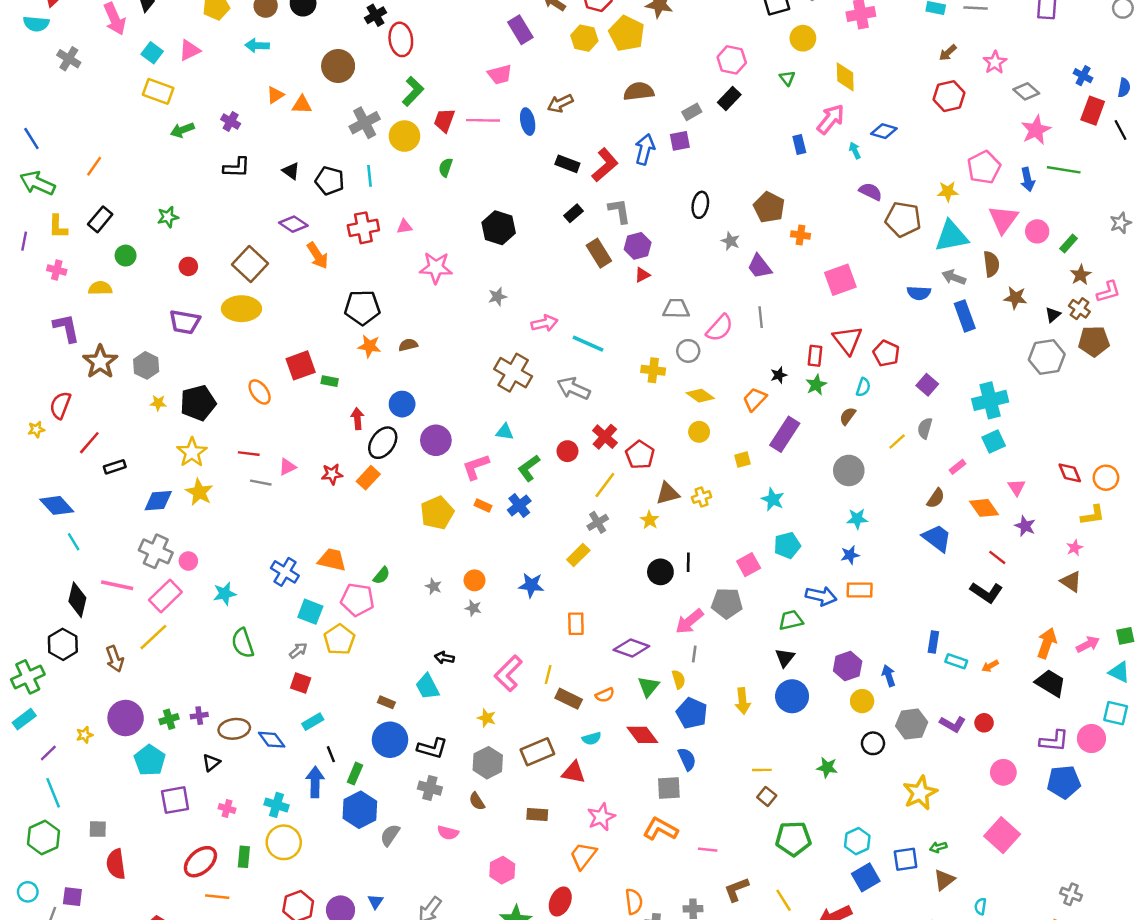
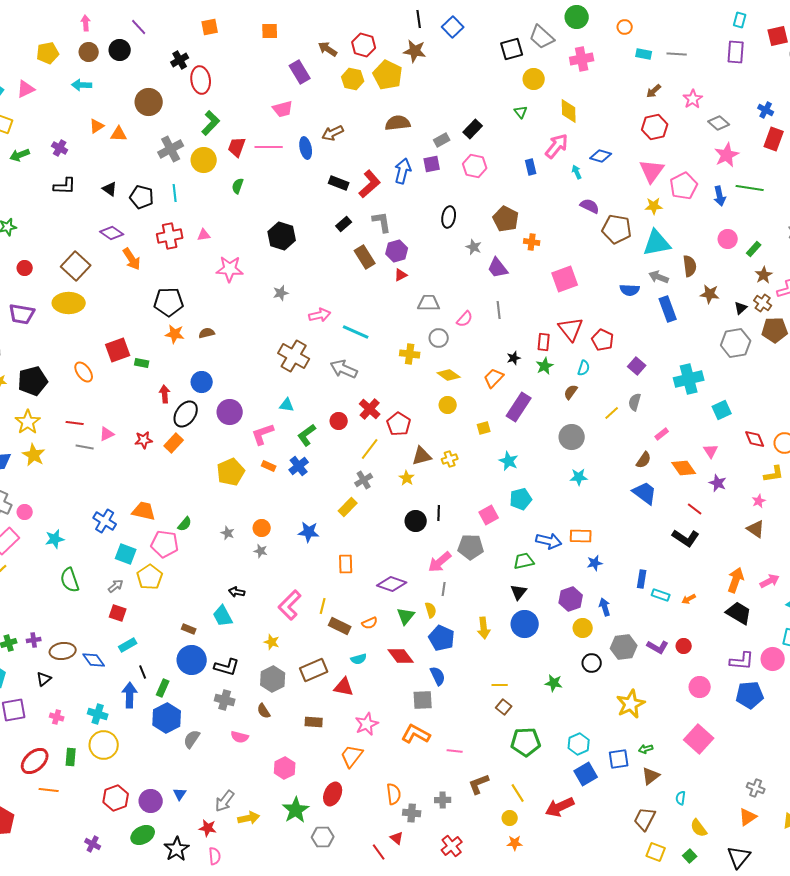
pink hexagon: (732, 60) -> (475, 166), moved
pink triangle: (1003, 219) -> (652, 171), moved
pink semicircle: (720, 328) -> (465, 319), size x0.7
cyan square: (994, 441) -> (722, 410), moved
blue star: (850, 555) -> (595, 563), moved

